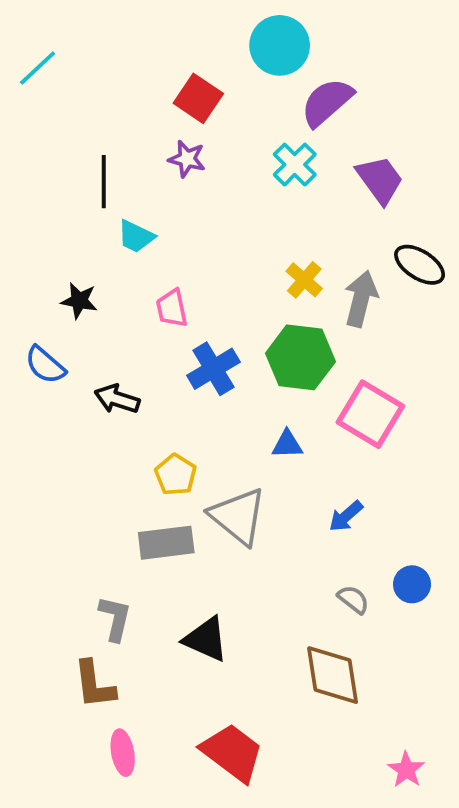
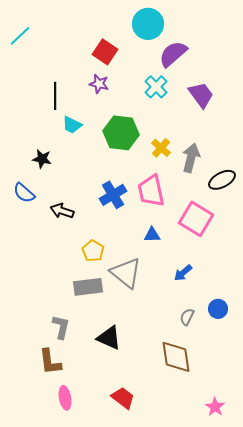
black ellipse: (420, 265) -> (222, 180), moved, turned -60
pink trapezoid: (172, 308) -> (151, 191), moved, size x1.6
green hexagon: (300, 357) -> (121, 133), moved
gray semicircle: (353, 599) -> (187, 317), turned -102
red trapezoid: (232, 753) -> (123, 398), size x0.7

